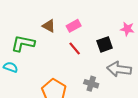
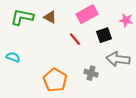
pink rectangle: (74, 26) -> (87, 14), moved, size x1.5
green L-shape: (23, 43) -> (22, 17), moved

